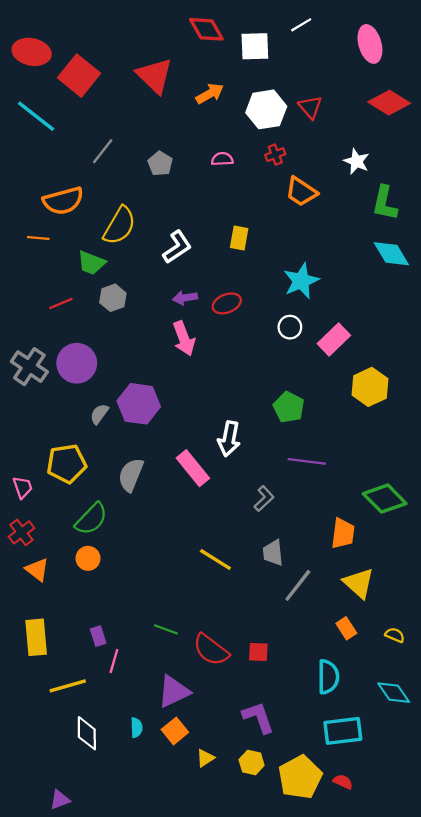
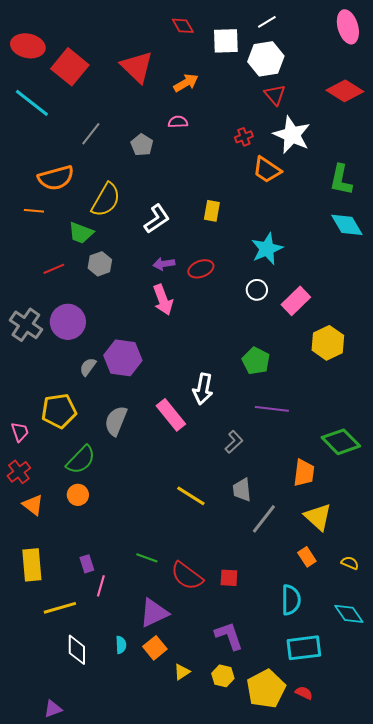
red diamond: (206, 29) -> (183, 26), size x0.7
pink ellipse: (370, 44) -> (348, 27), moved
white hexagon: (266, 109) -> (266, 59), moved
pink semicircle: (222, 159) -> (178, 122), moved
white star: (356, 161) -> (292, 135), moved, size x1.6

